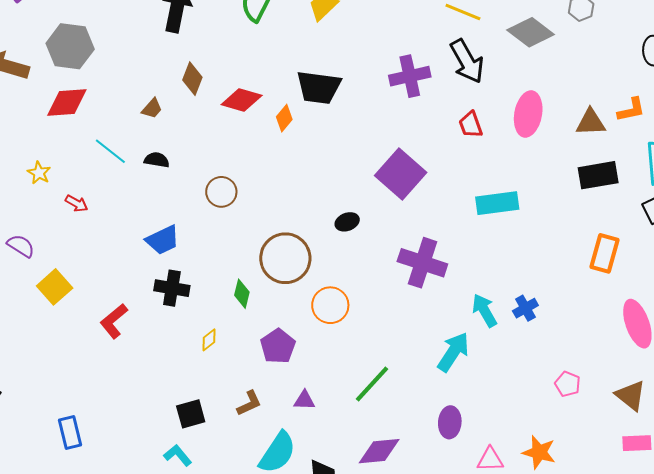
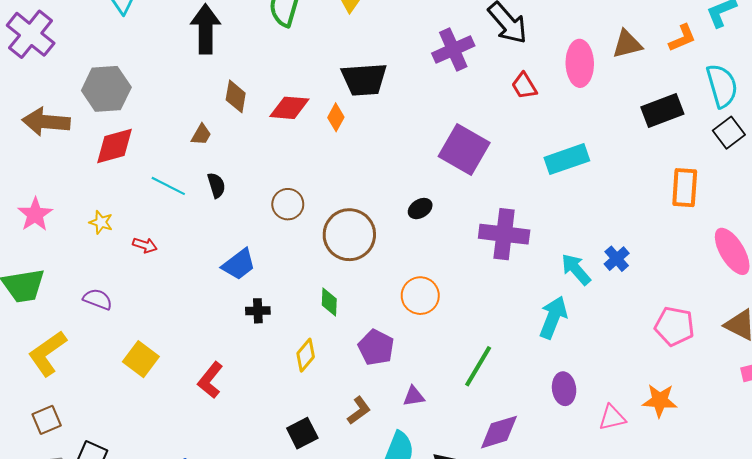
brown triangle: (591, 122) -> (627, 44), moved
black semicircle: (157, 160) -> (216, 185), turned 75
brown circle: (285, 258) -> (349, 235), moved
yellow square: (55, 287) -> (141, 359), moved
black cross: (172, 288) -> (258, 311), size x0.7
red L-shape: (114, 321) -> (210, 380), moved
yellow diamond: (209, 340) -> (306, 355), size x1.4
pink pentagon: (568, 384) -> (674, 326), size x1.5

